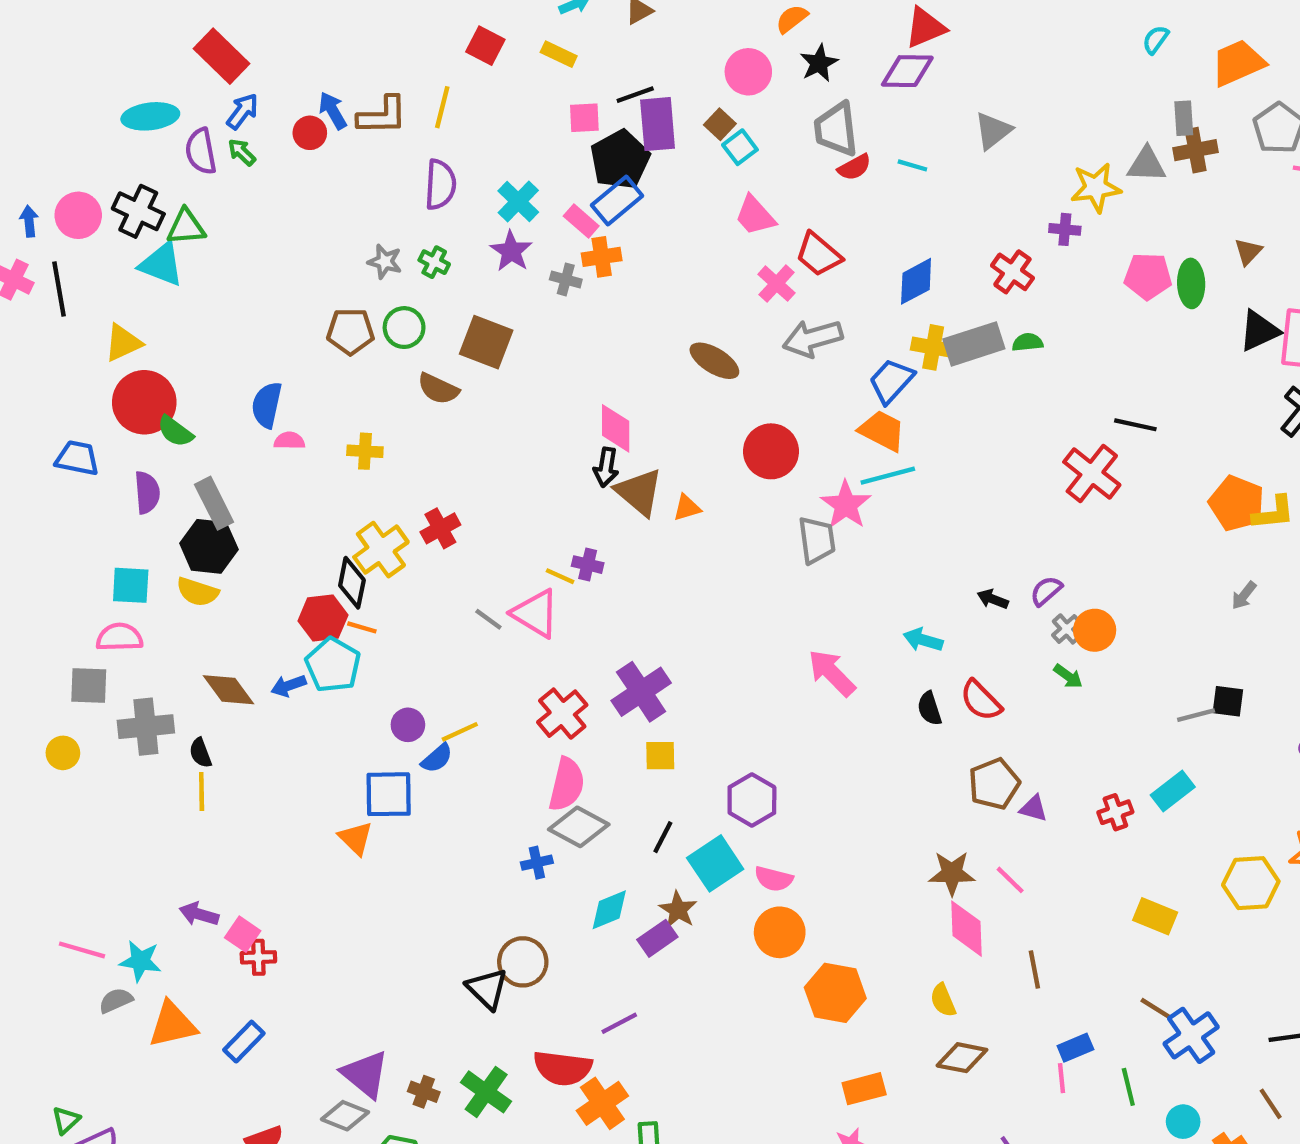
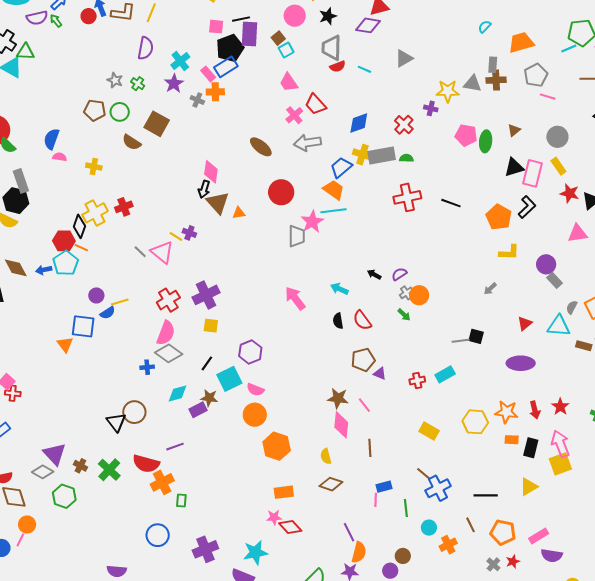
purple semicircle: (201, 151) -> (37, 18), turned -100
red cross: (1092, 473) -> (407, 197), moved, turned 32
orange pentagon: (1237, 503) -> (499, 217), moved
brown star: (678, 910) -> (209, 398), turned -30

